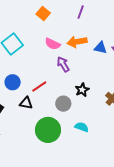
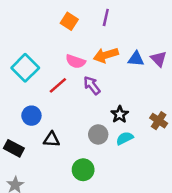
orange square: (43, 13) -> (69, 21), moved
red line: (39, 87) -> (58, 85), moved
cyan semicircle: (82, 127) -> (125, 138), moved, turned -40
green circle: (48, 130) -> (83, 170), size x0.7

